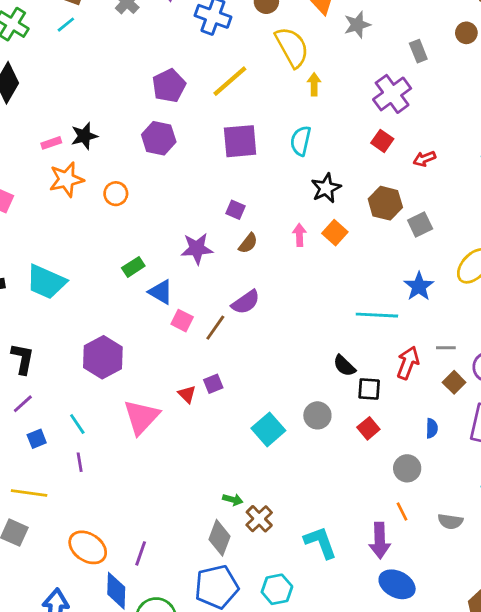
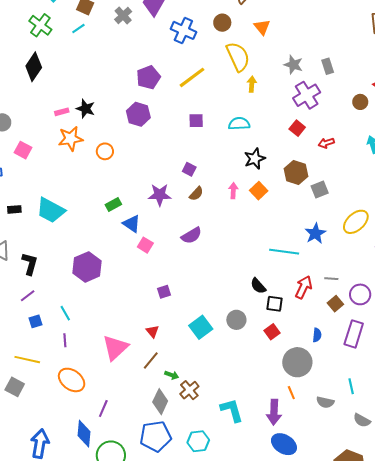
gray star: (357, 25) -> (293, 65), moved, turned 30
brown circle: (466, 33) -> (360, 102), moved
black star: (84, 136) -> (86, 109), turned 30
purple square: (240, 141) -> (196, 121), size x0.6
cyan semicircle: (301, 141) -> (239, 124), turned 70
brown line: (215, 328) -> (151, 360), moved
red triangle: (187, 394) -> (152, 331), moved
pink triangle: (141, 417) -> (115, 348), moved
gray circle: (407, 468) -> (297, 362), size x1.5
orange ellipse: (88, 547) -> (72, 380), moved

